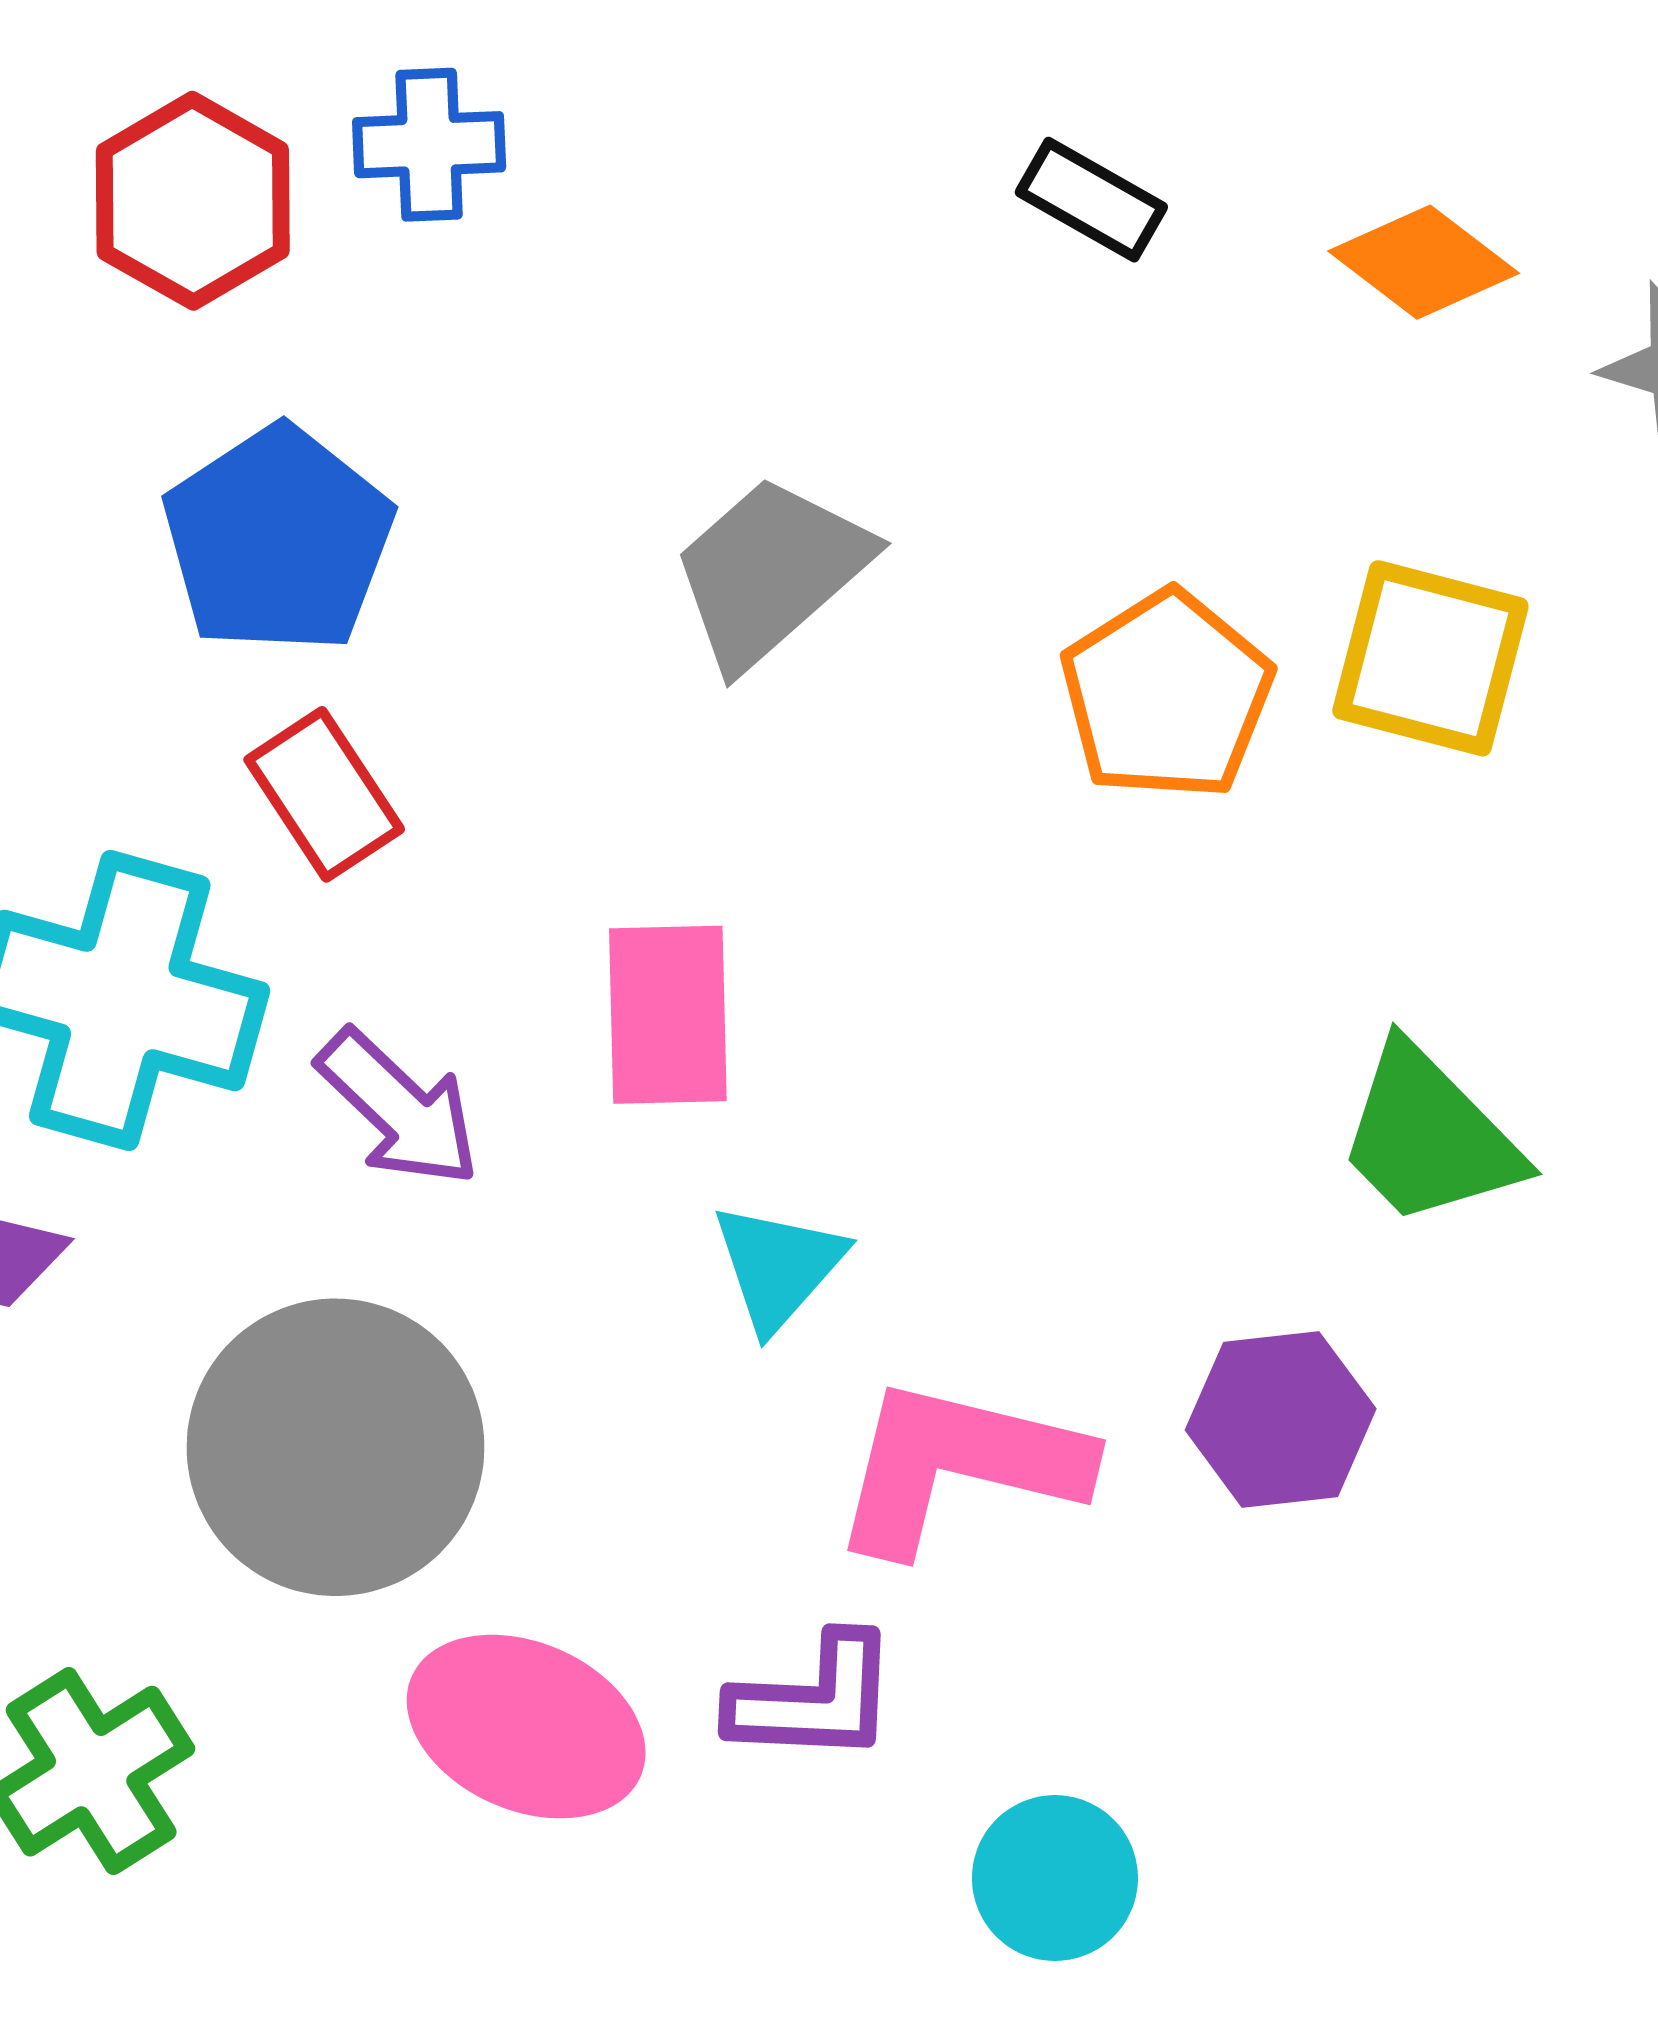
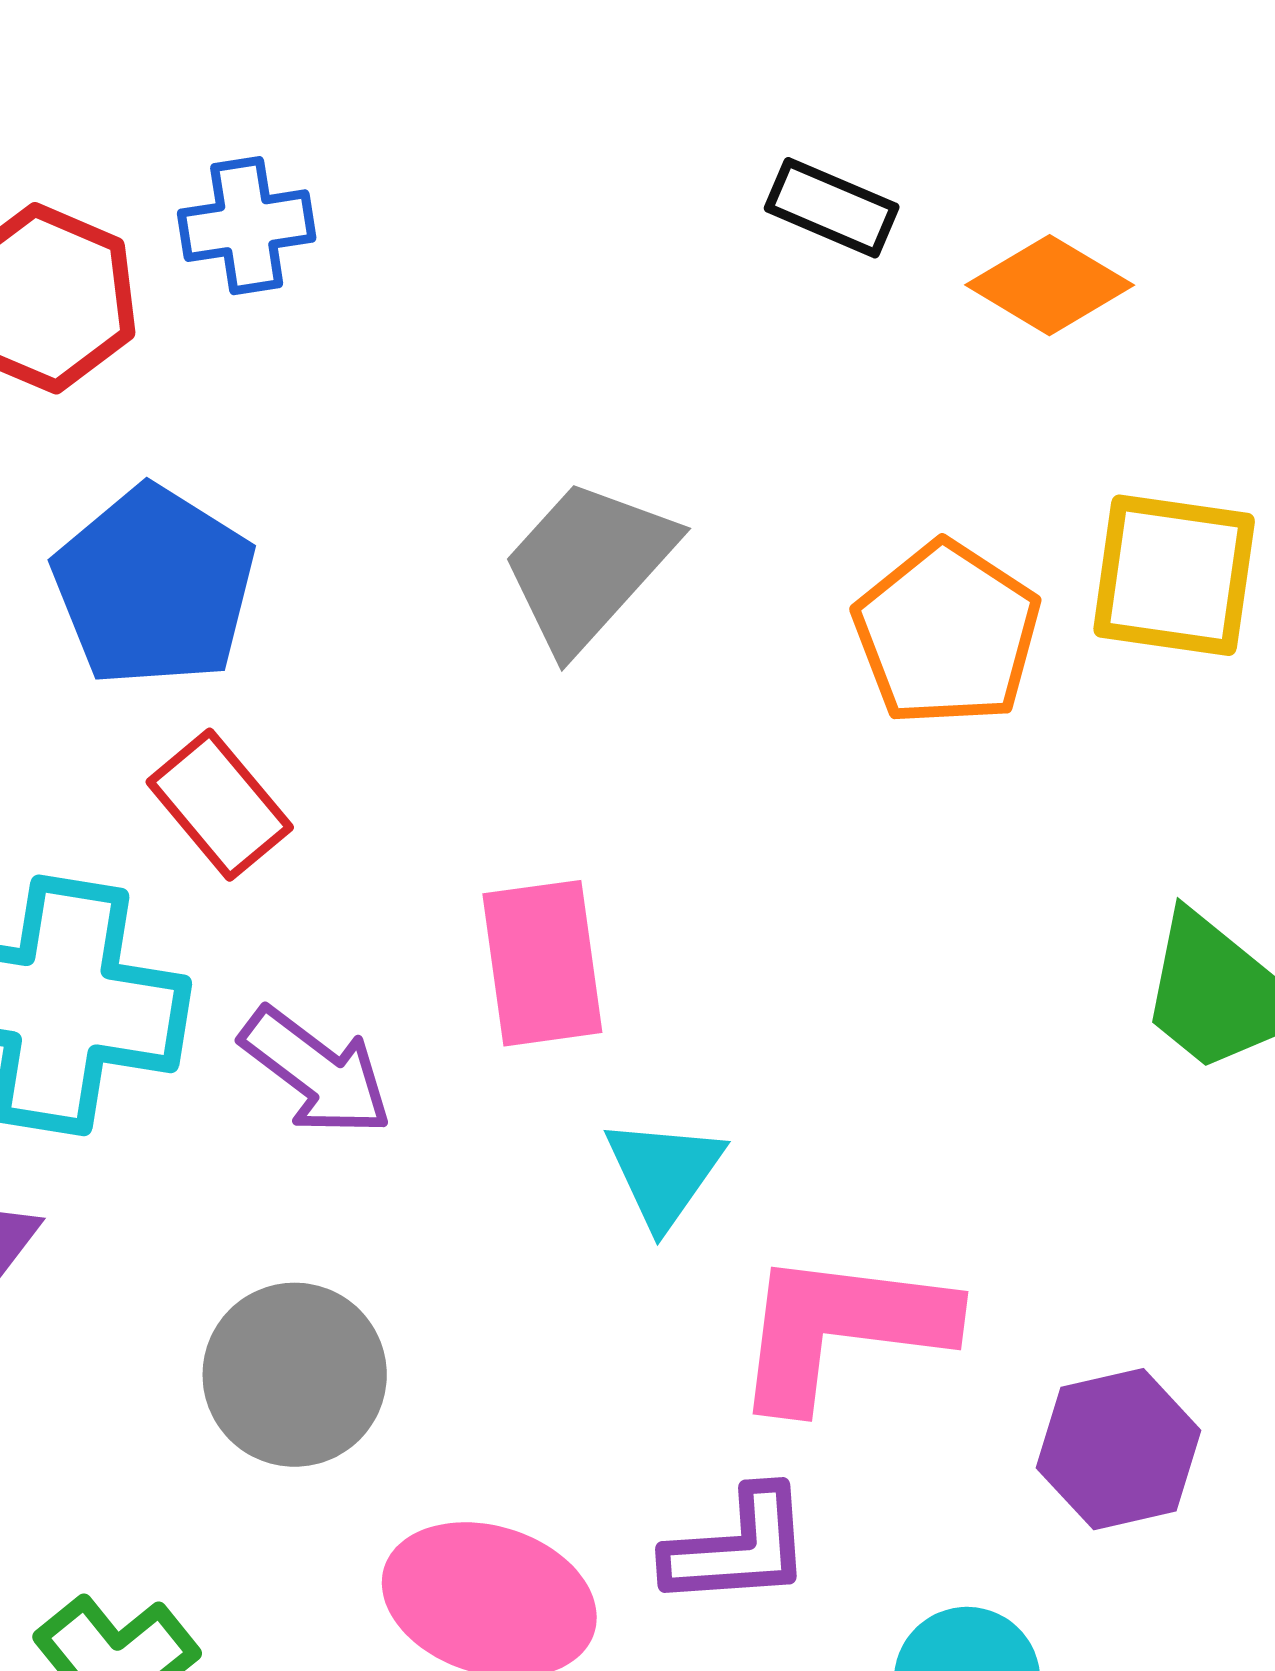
orange diamond: (1424, 262) -> (1050, 285), moved
purple hexagon: (1281, 1419) -> (1119, 1449), moved
gray circle: (335, 1447) -> (295, 1375), size x0.7

